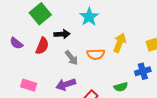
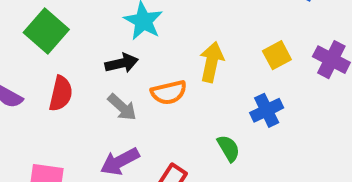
black arrow: (62, 34) -> (122, 63), moved
green semicircle: (121, 87) -> (229, 148), turned -96

